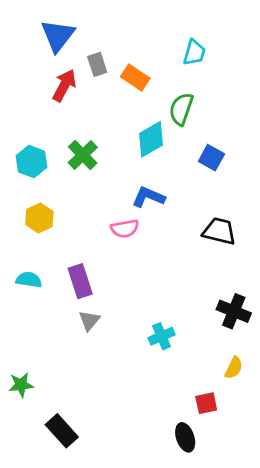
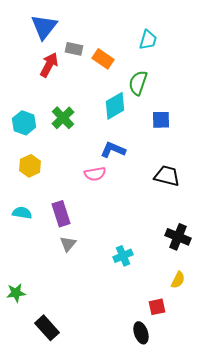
gray rectangle: (97, 64) -> (74, 49), turned -60
blue square: (211, 158) -> (161, 120), turned -30

